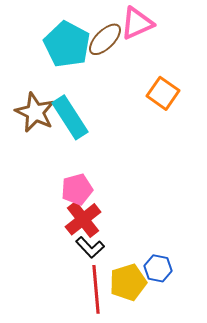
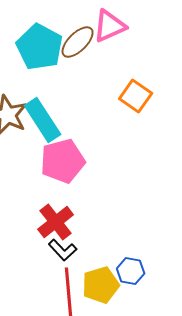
pink pentagon: (77, 189) -> (63, 161), moved, size x1.4

